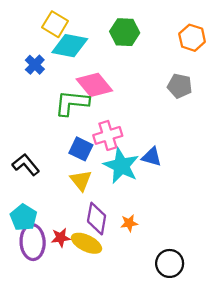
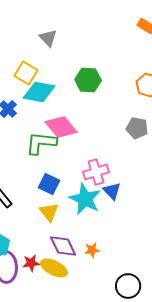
pink cross: (108, 135) -> (96, 172), moved
blue triangle: (152, 157) -> (112, 191), turned 30
purple diamond: (97, 219) -> (63, 246), turned -36

